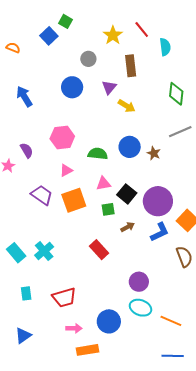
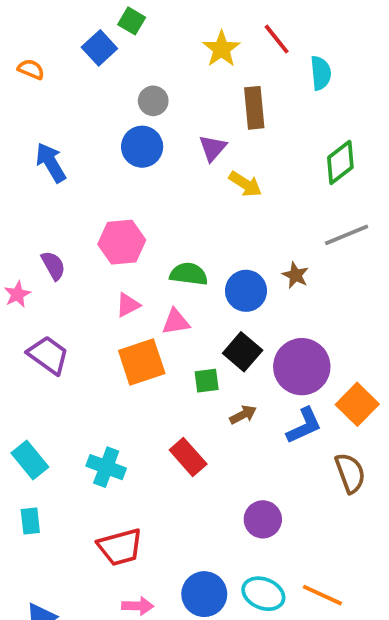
gray circle: (88, 59) -> (153, 101), moved
green diamond: (176, 94) -> (340, 162), turned 45
blue circle: (130, 147) -> (246, 291), moved
pink triangle: (103, 184) -> (176, 322), moved
purple trapezoid: (42, 195) -> (48, 355), moved
cyan cross: (44, 251) -> (106, 467), moved, turned -30
cyan rectangle: (26, 293) -> (30, 521), moved
cyan ellipse: (140, 308) -> (263, 594), moved

